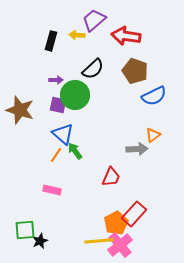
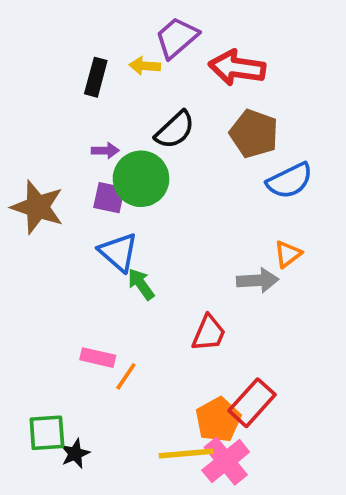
orange line: (56, 155) -> (126, 376), moved

